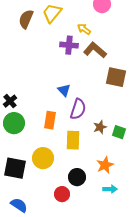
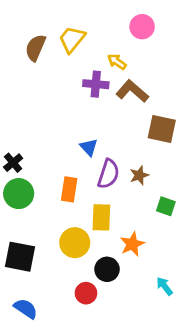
brown star: (100, 127) -> (139, 175), moved
yellow circle: (43, 158) -> (75, 243), moved
orange star: (105, 165) -> (132, 244), moved
cyan arrow: (110, 189) -> (165, 286), moved, turned -128

